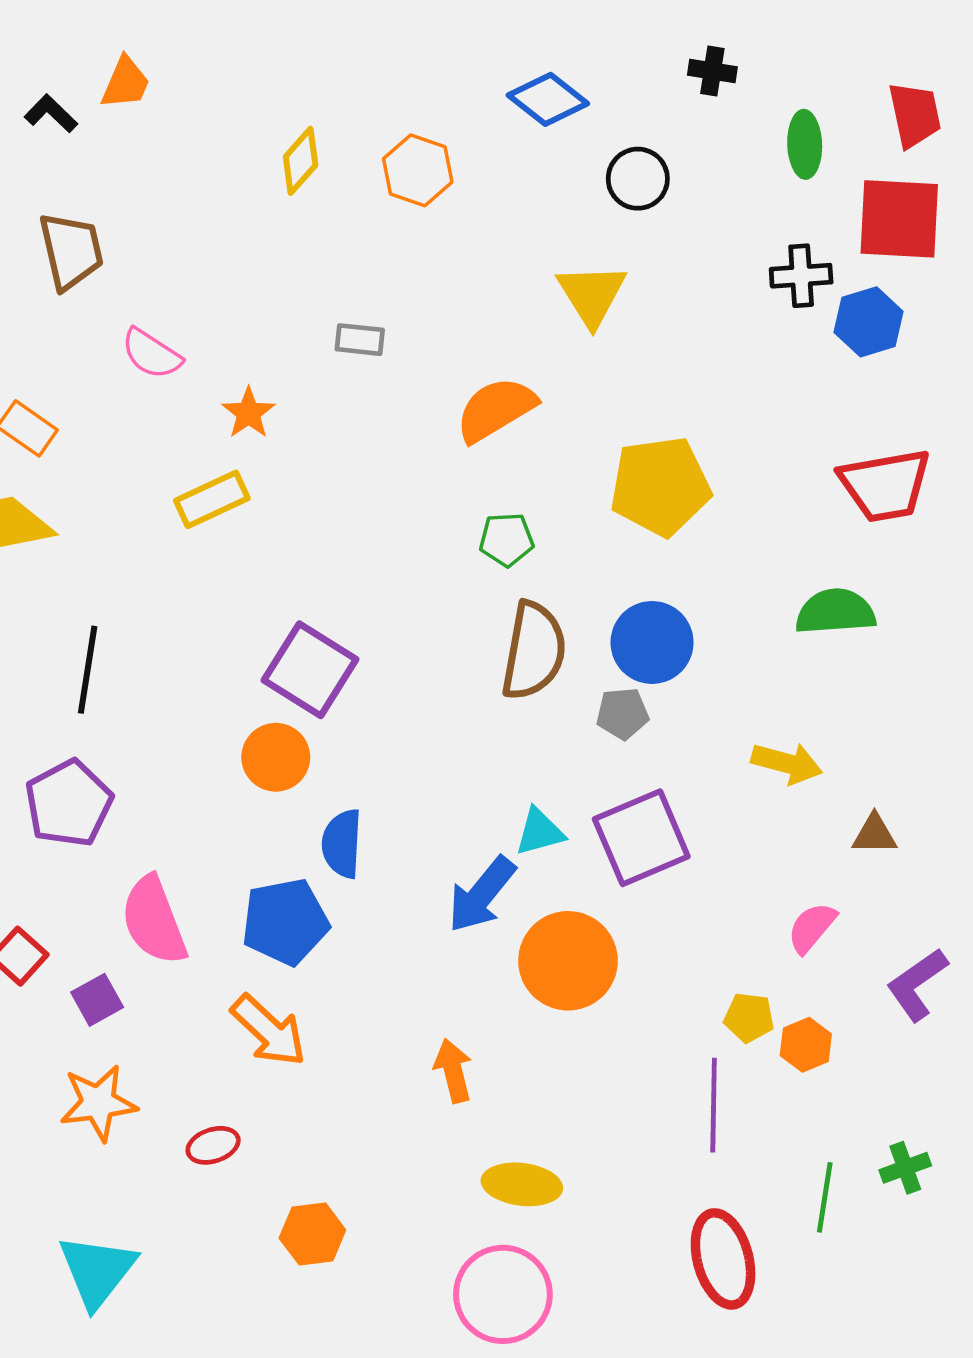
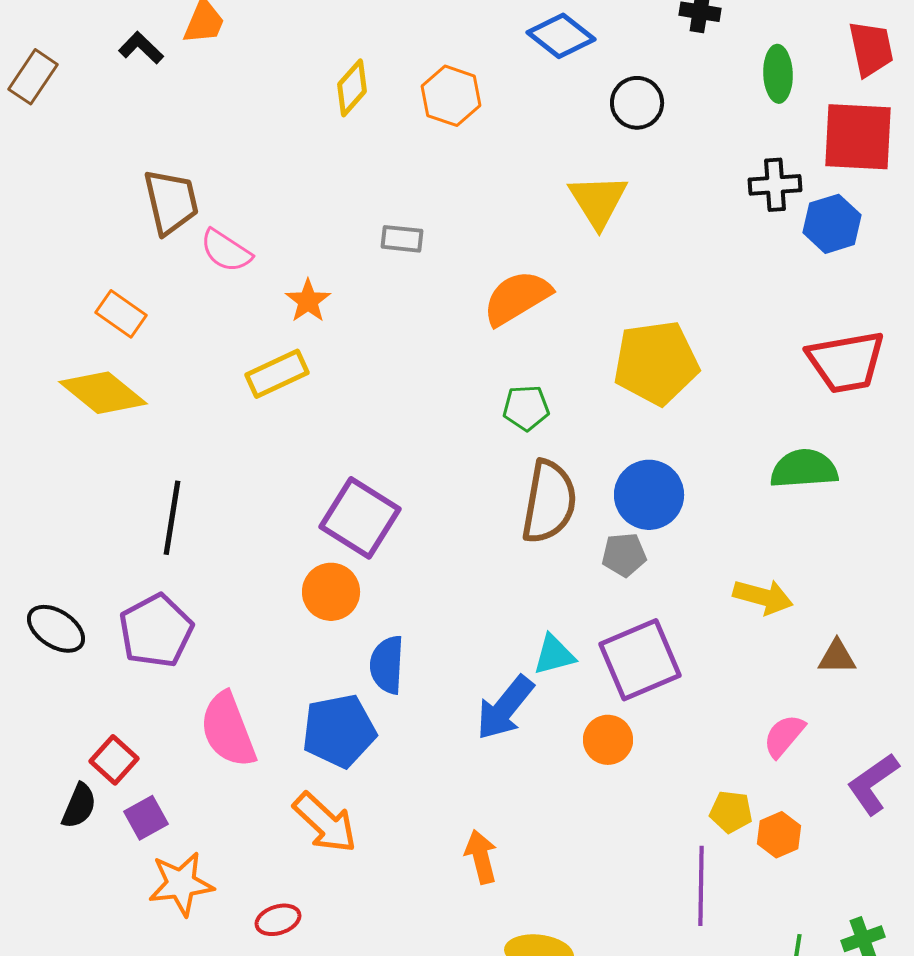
brown trapezoid: (71, 251) -> (171, 202), moved
orange circle: (568, 961) -> (608, 740), moved, size x0.6
purple square: (97, 1000) -> (146, 818), moved

